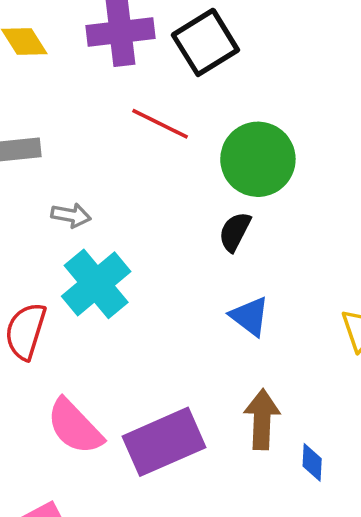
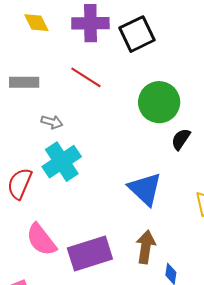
red line: (160, 124) -> (86, 77), moved
black semicircle: (235, 232) -> (181, 139), moved
blue triangle: (250, 316) -> (145, 189), size x1.5

